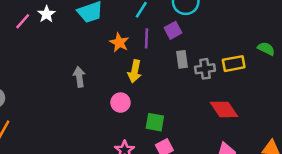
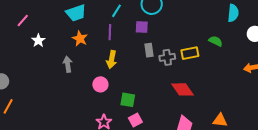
white star: (46, 14) -> (38, 41), moved
purple square: (173, 30) -> (142, 27), turned 32
purple line: (147, 38) -> (110, 32), moved
orange star: (119, 43) -> (80, 39), moved

